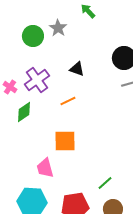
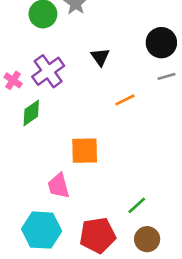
black triangle: (77, 69) -> (100, 57), turned 35
orange line: (68, 101) -> (125, 100), moved

